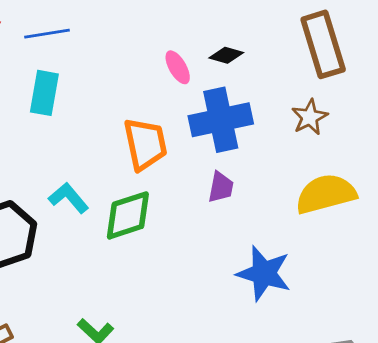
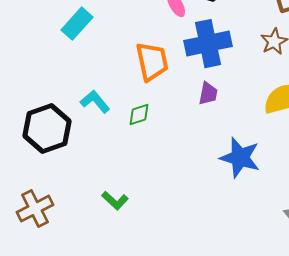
cyan rectangle: (44, 93) -> (77, 24), turned 32
green diamond: (128, 215) -> (139, 115), size x0.6

